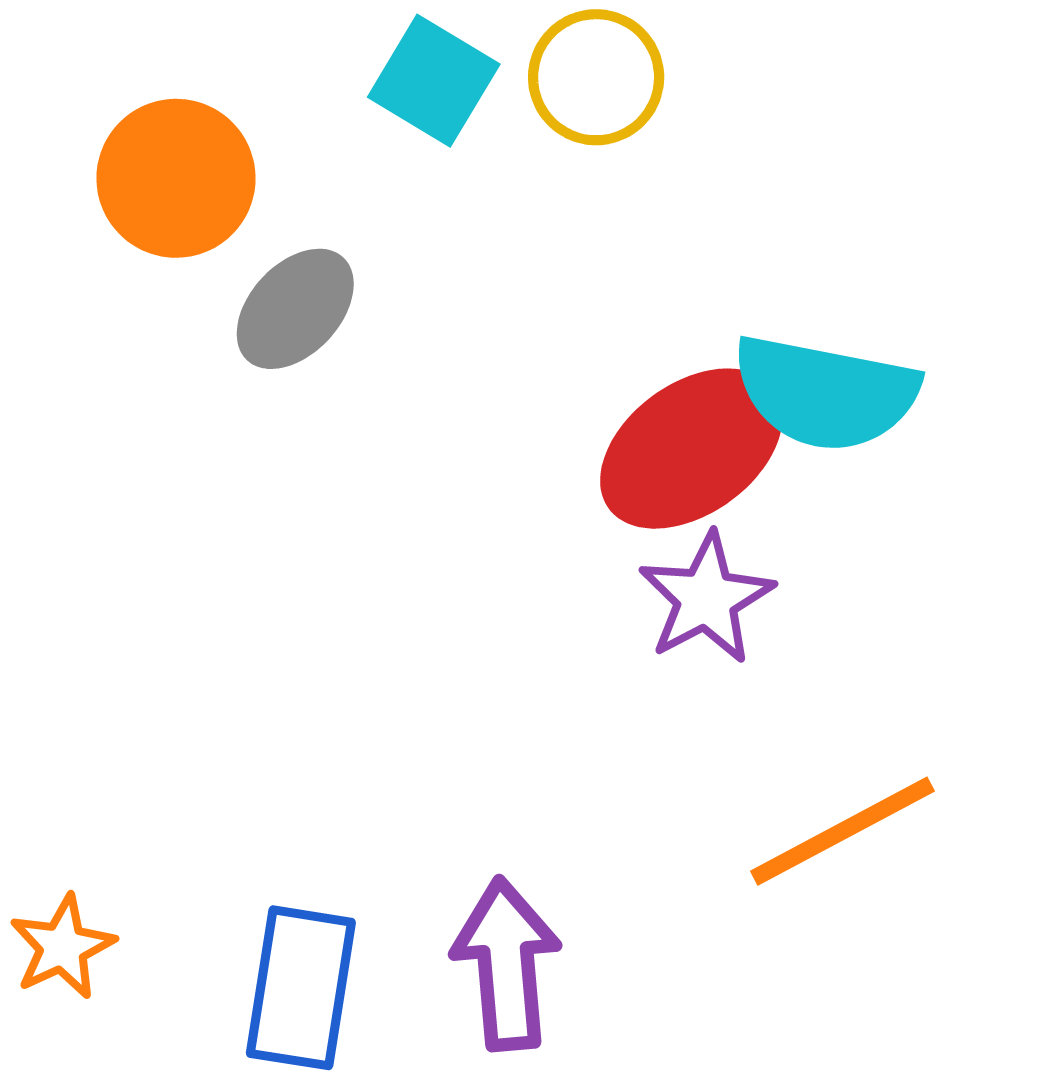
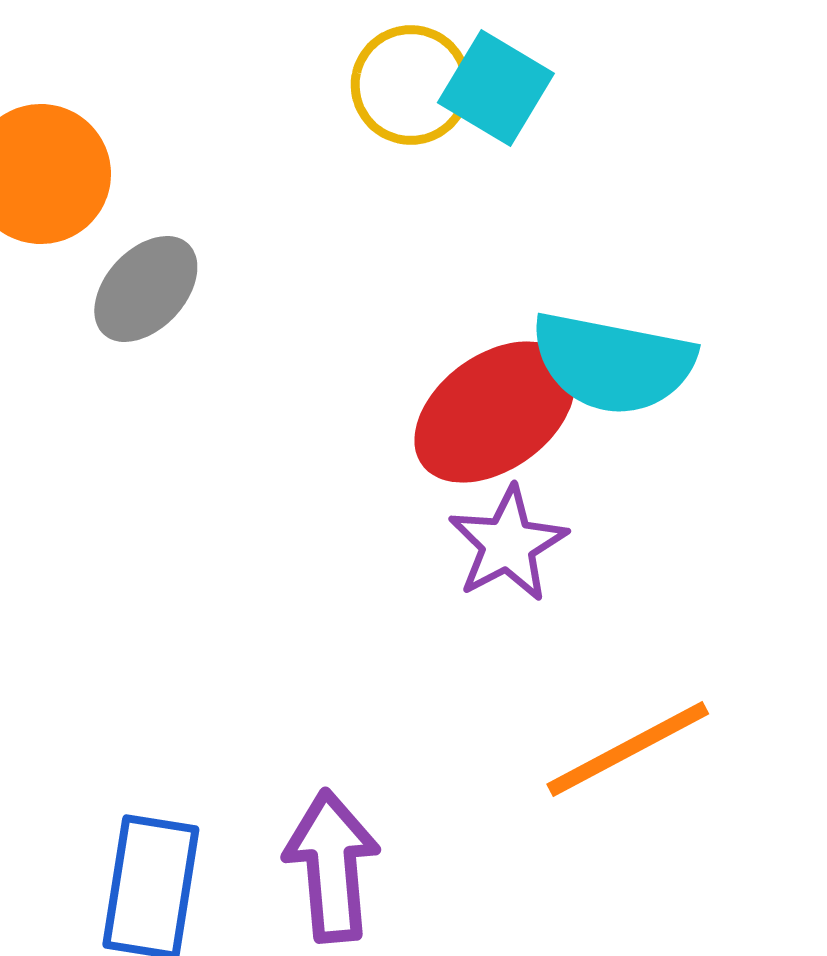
cyan square: (434, 81) -> (496, 88), moved

